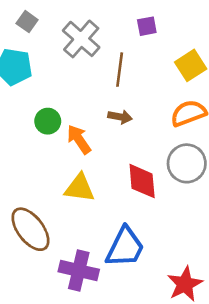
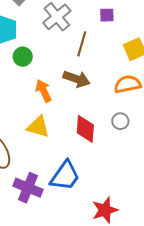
brown arrow: (120, 117) -> (77, 79), size x1.5
green circle: (48, 121) -> (23, 57), moved
gray circle: (187, 163) -> (120, 121), size x0.6

